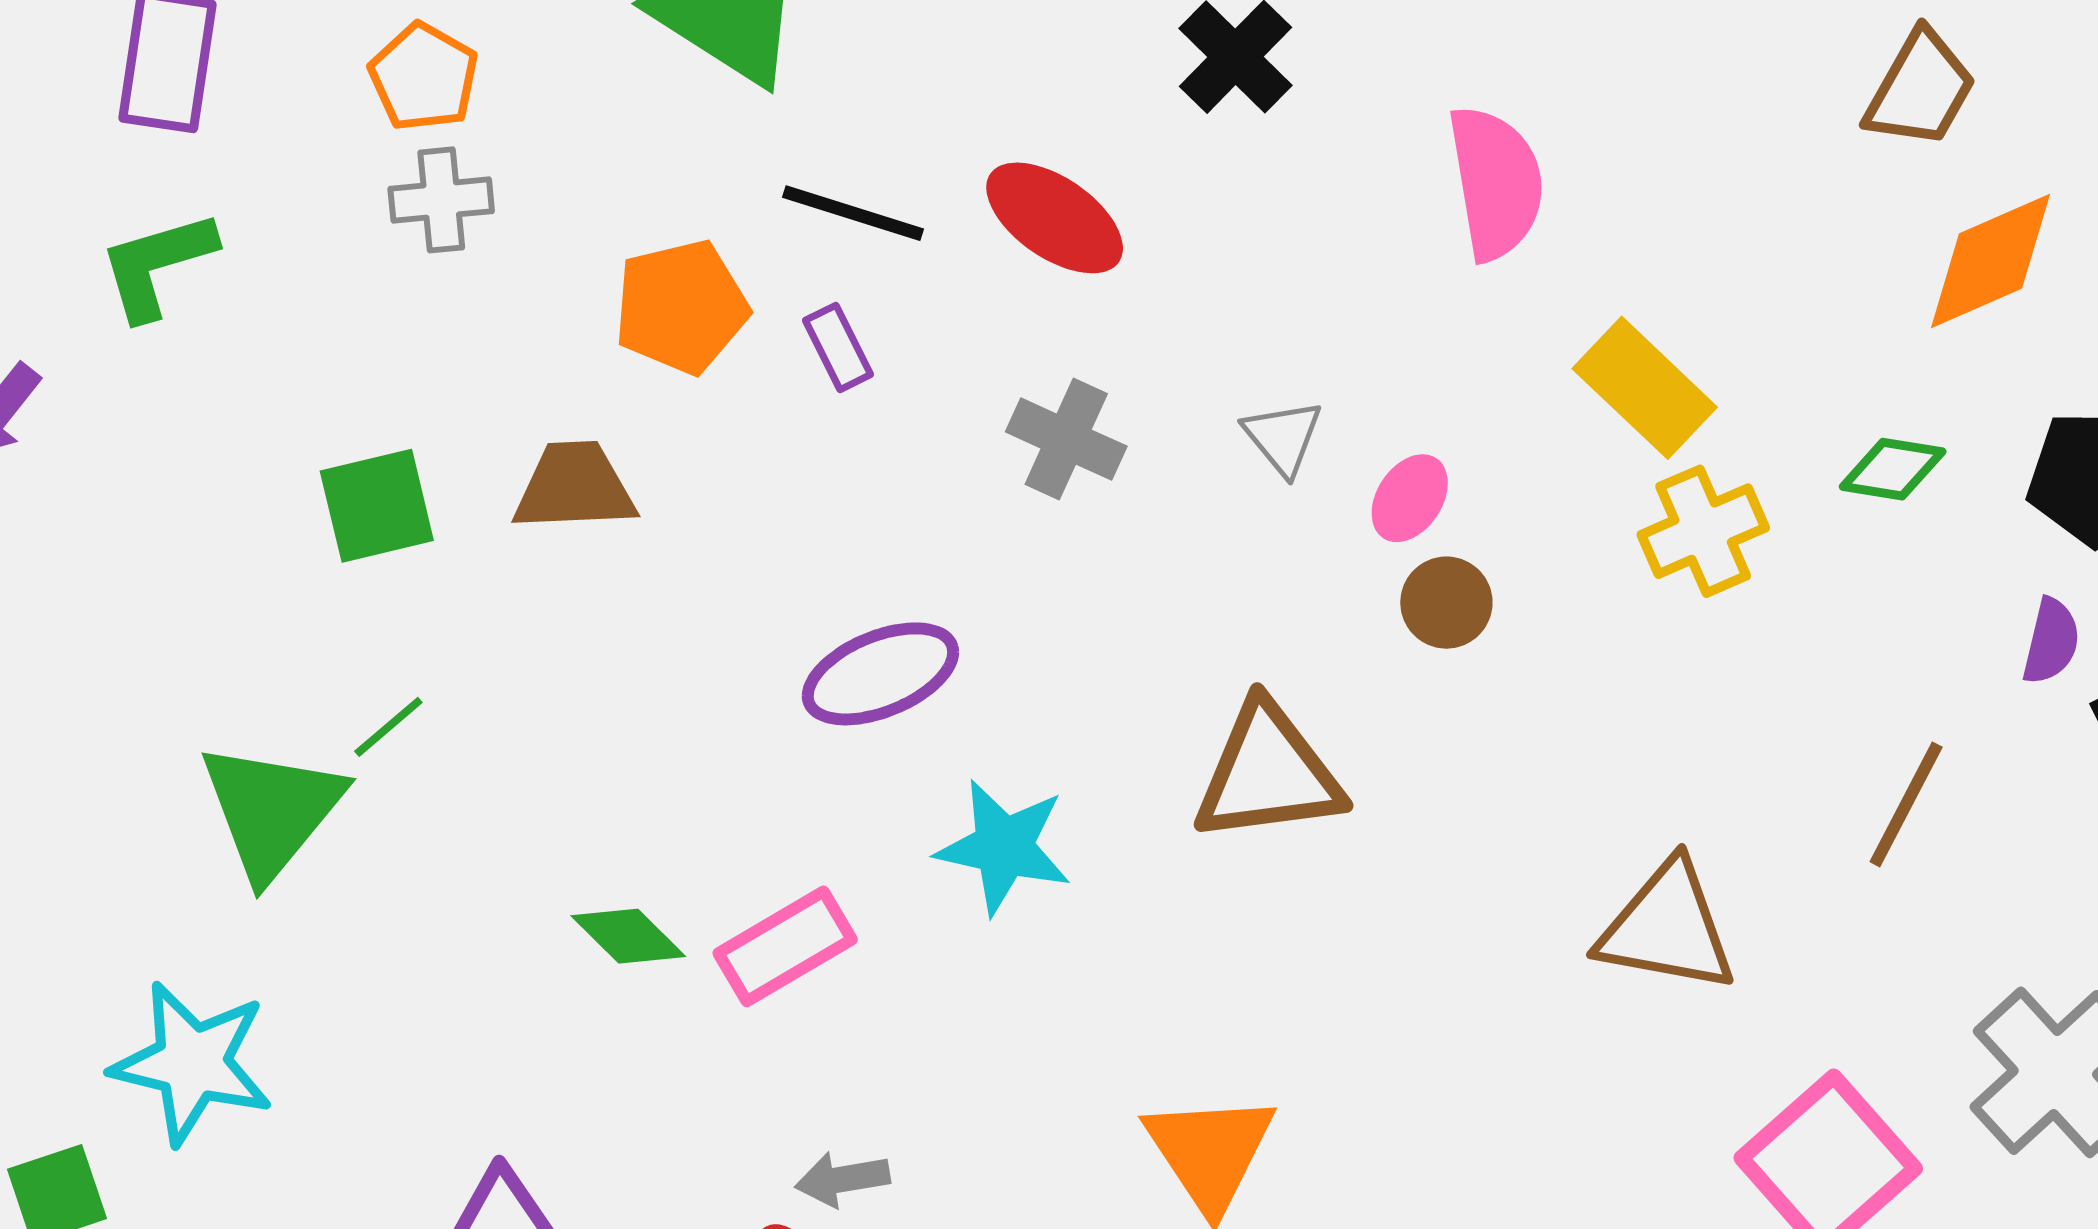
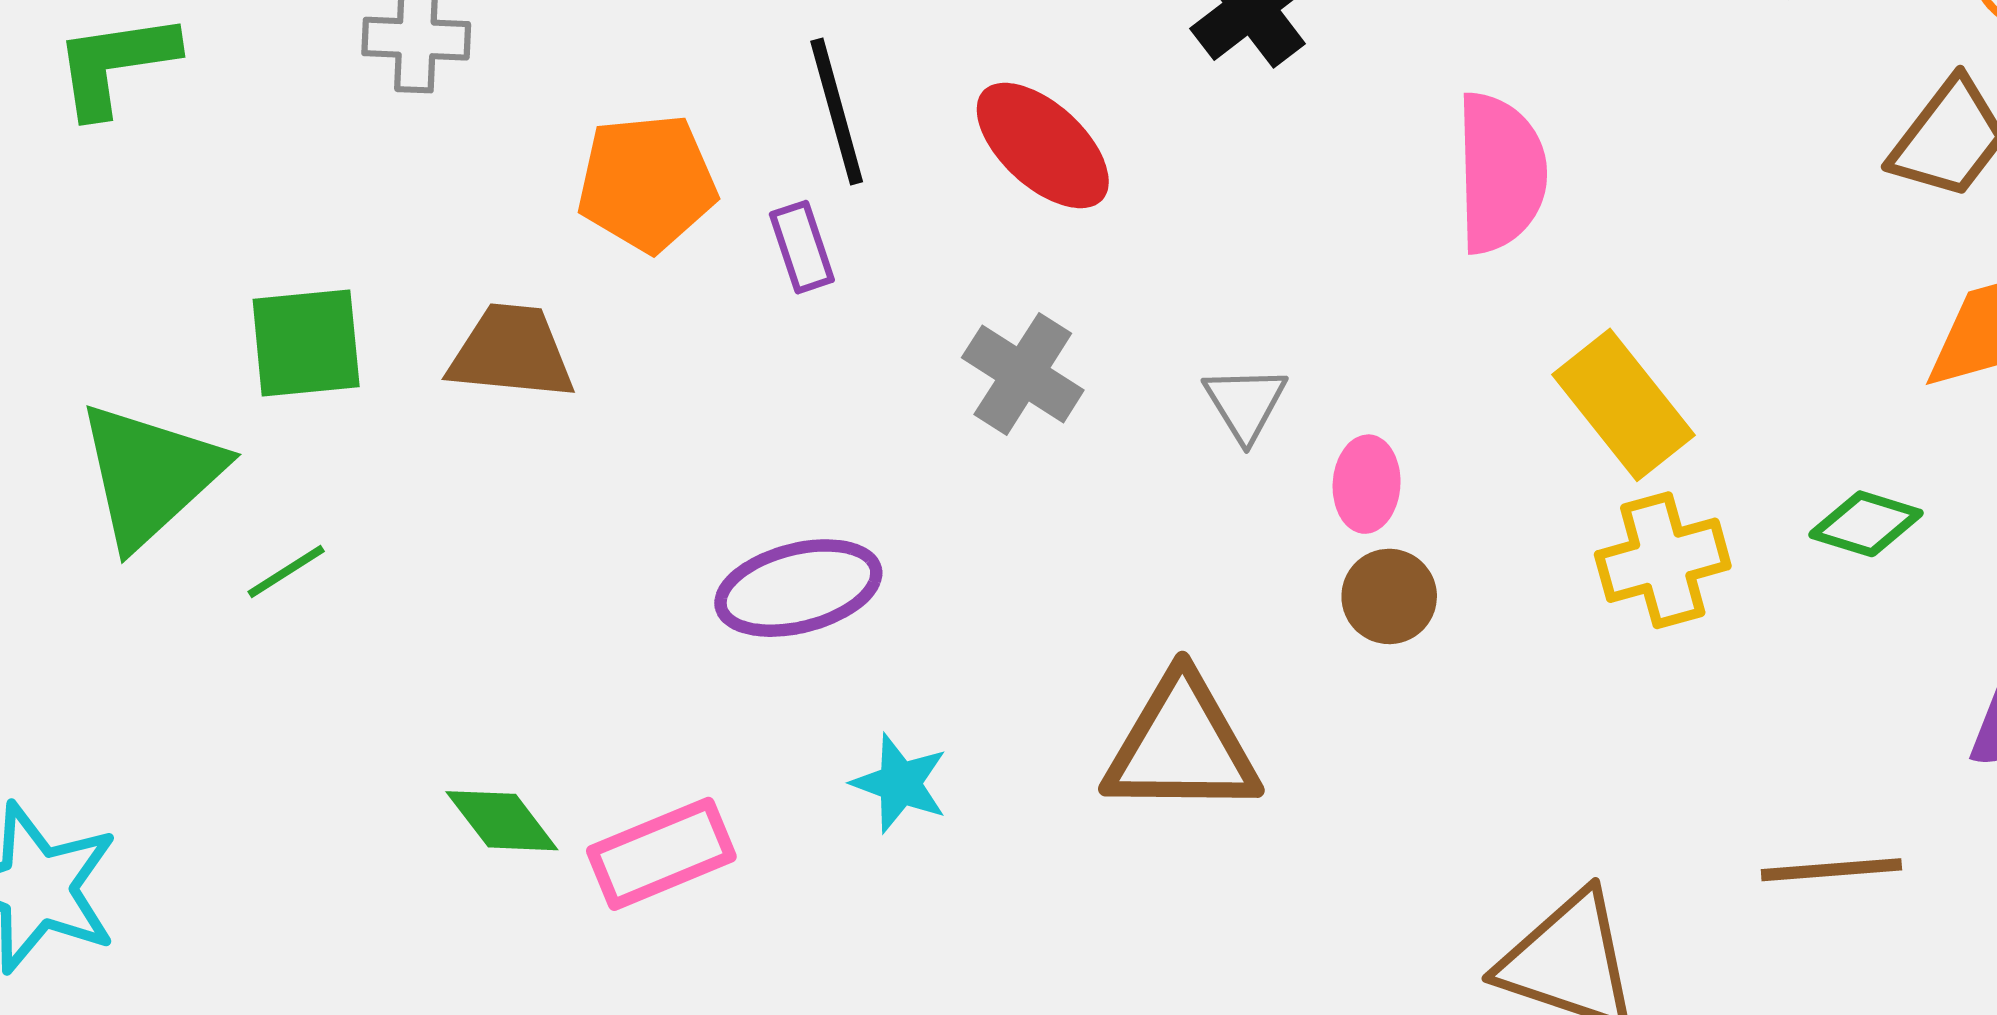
black line: (853, 213) -> (837, 112), turned 49
pink ellipse: (1410, 498) -> (1367, 484), turned -38
brown line: (1906, 804) -> (1831, 870), turned 50
green triangle: (272, 810) -> (150, 475), moved
cyan star: (1004, 847) -> (900, 783), size x0.7

